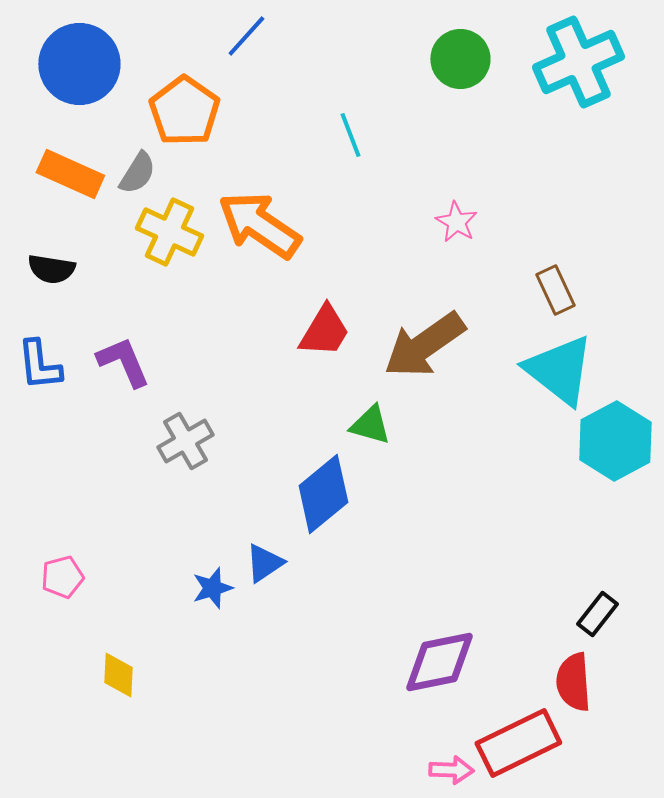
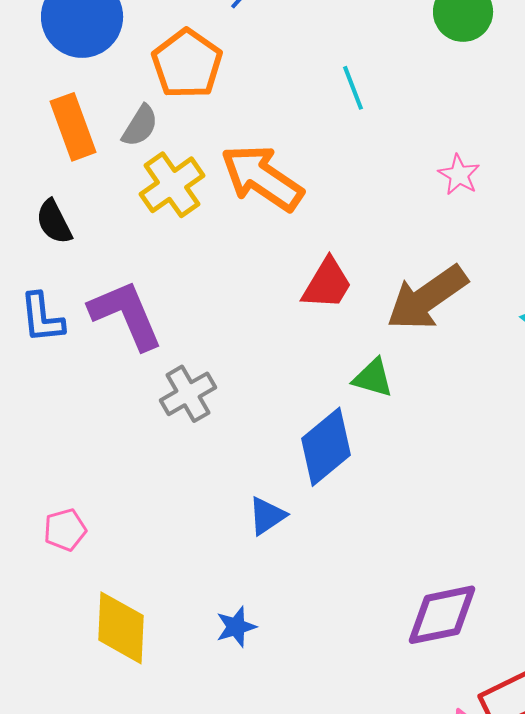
orange rectangle: (70, 174) -> (73, 127), turned 46
yellow cross: (169, 232) -> (172, 185), turned 30
black semicircle: (51, 269) -> (54, 222), turned 54
purple L-shape: (123, 362) -> (126, 315), size x1.4
blue star: (212, 588) -> (236, 627), moved
yellow diamond: (118, 675) -> (121, 628), size x1.6

